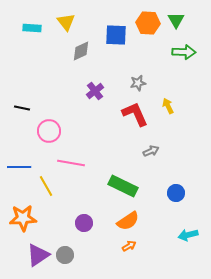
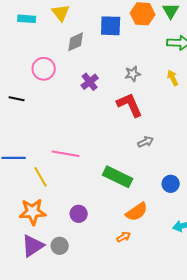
yellow arrow: (168, 106) -> (173, 78), moved
pink circle: (49, 131) -> (44, 69), moved
orange star: (23, 218) -> (33, 212), moved
orange semicircle: (128, 221) -> (137, 212), moved

